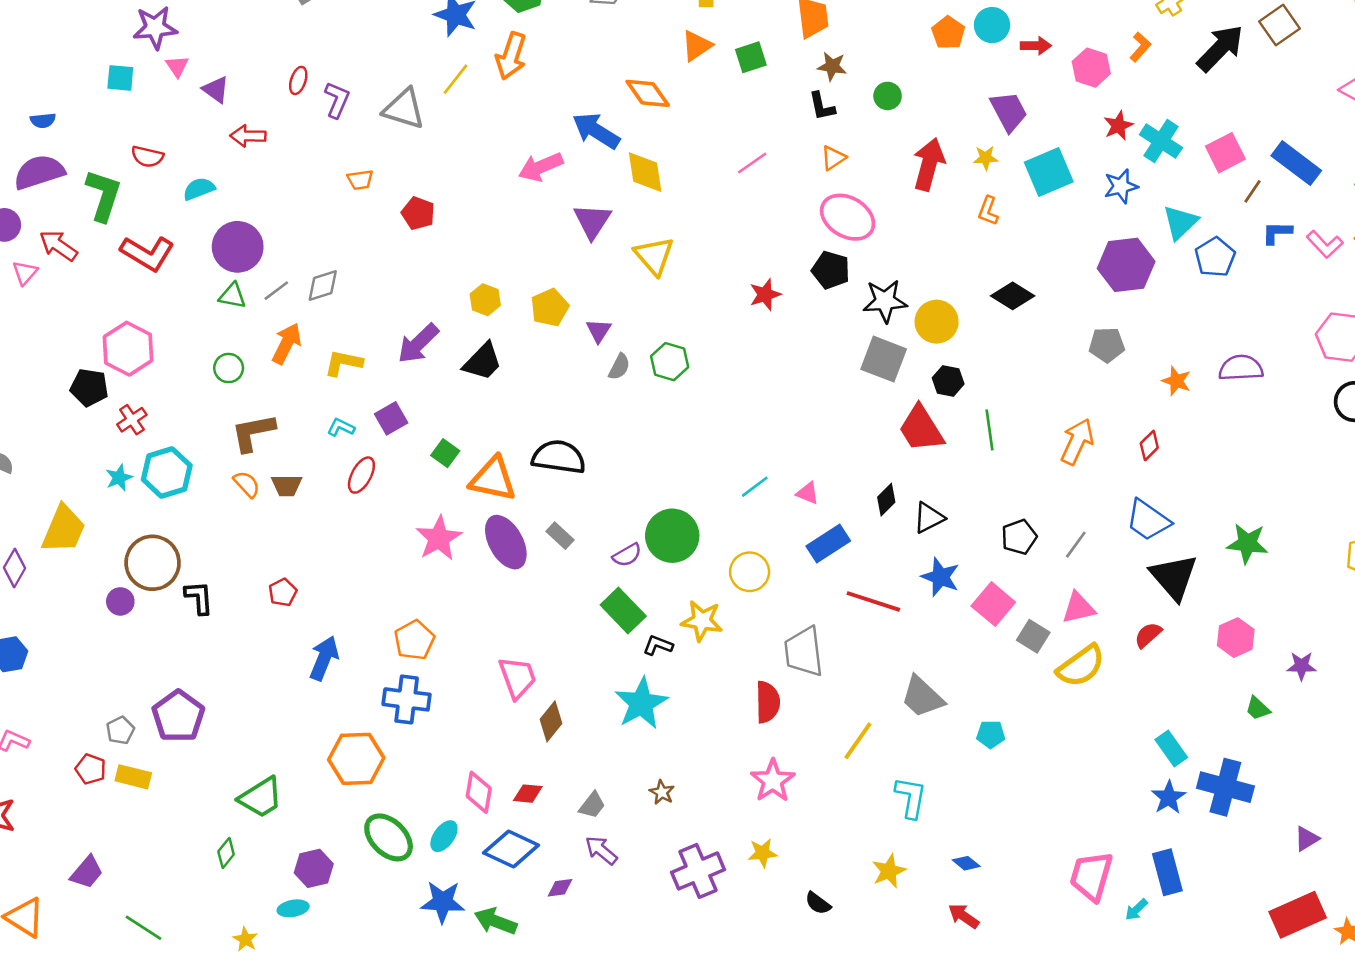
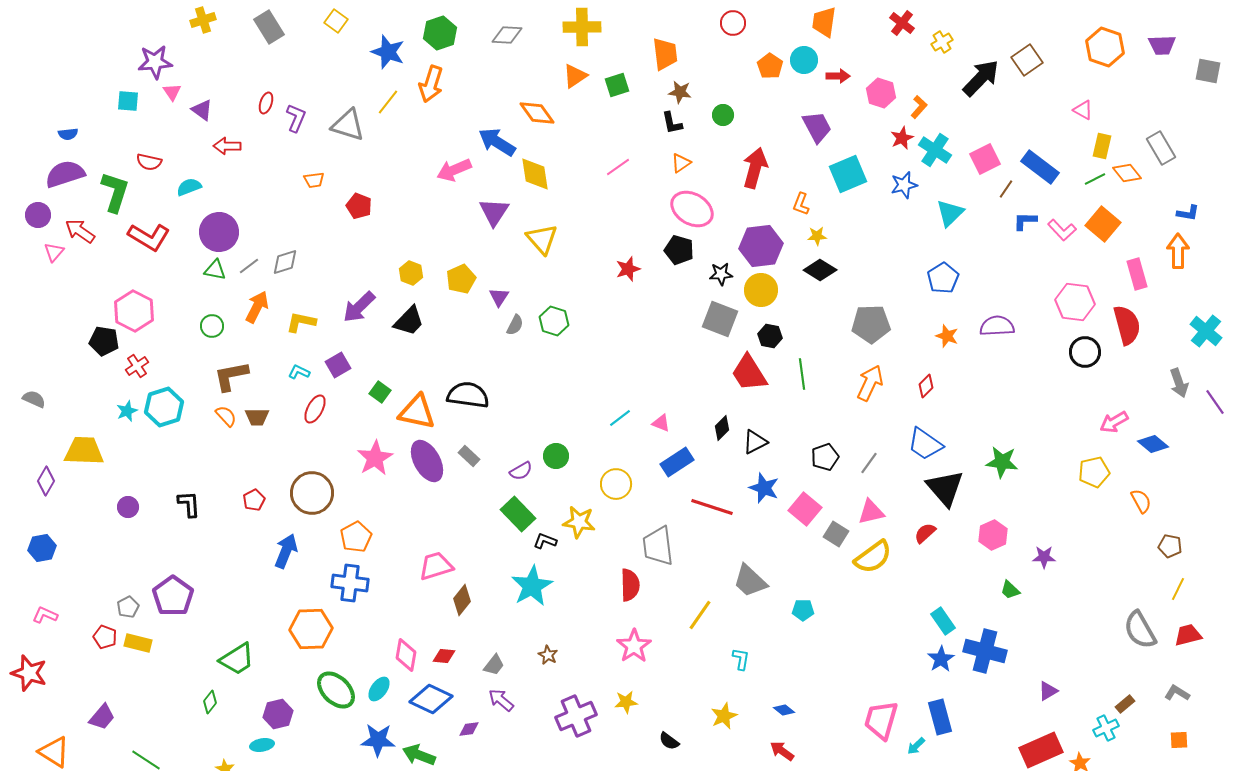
orange L-shape: (1140, 47) -> (919, 107), moved
yellow star: (986, 158) -> (817, 236), moved
blue pentagon: (1215, 257) -> (943, 278), moved
purple hexagon: (1126, 265) -> (761, 246), moved
black star: (885, 301) -> (721, 274), size x0.7
gray pentagon: (1107, 345) -> (871, 324), moved, size x1.4
yellow trapezoid: (64, 529) -> (84, 451), turned -111
green circle: (672, 536) -> (556, 456), size x0.6
brown circle: (153, 563) -> (312, 493), moved
pink trapezoid: (517, 678) -> (436, 566), turned -87
cyan L-shape: (911, 797) -> (741, 659), size x0.7

